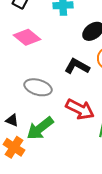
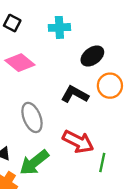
gray ellipse: (38, 87) -> (32, 117), turned 52

